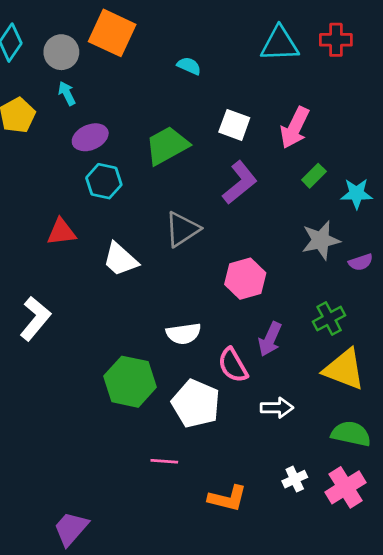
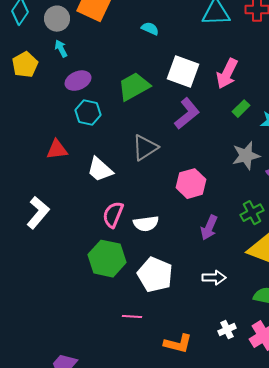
white square: (234, 125) -> (183, 72), size x1.4
pink semicircle: (233, 365) -> (113, 215), moved, turned 52

